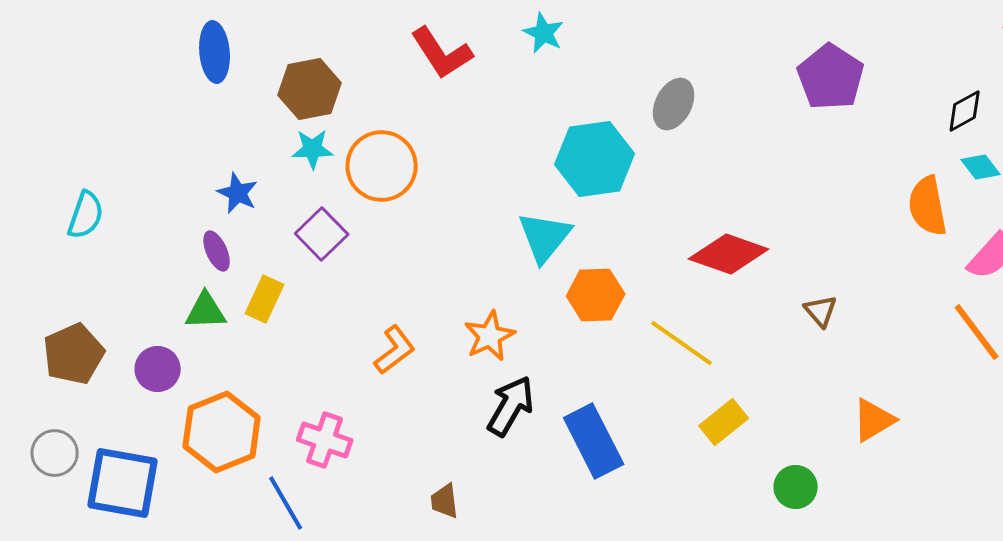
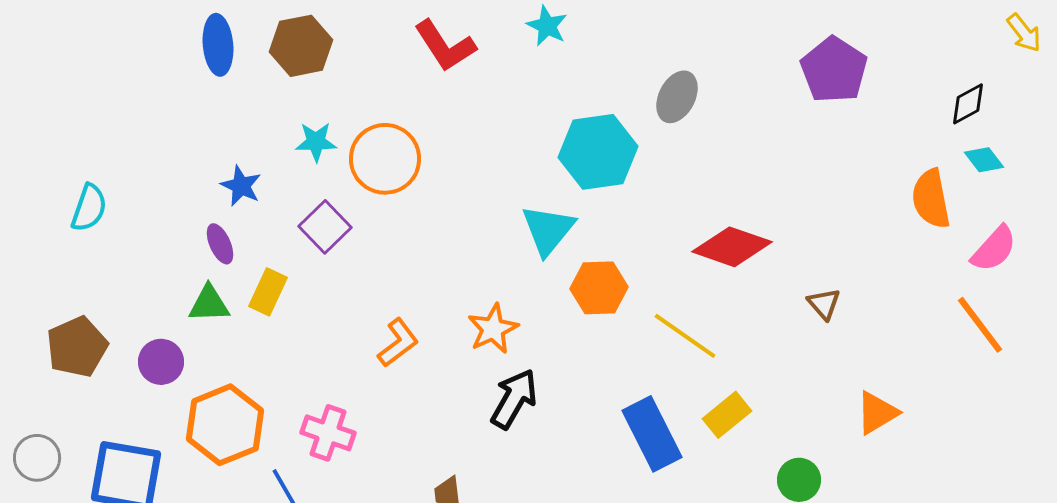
brown hexagon: (310, 89) -> (301, 46), moved
blue rectangle: (594, 441) -> (652, 434), moved
gray circle: (55, 453) -> (37, 458), moved

